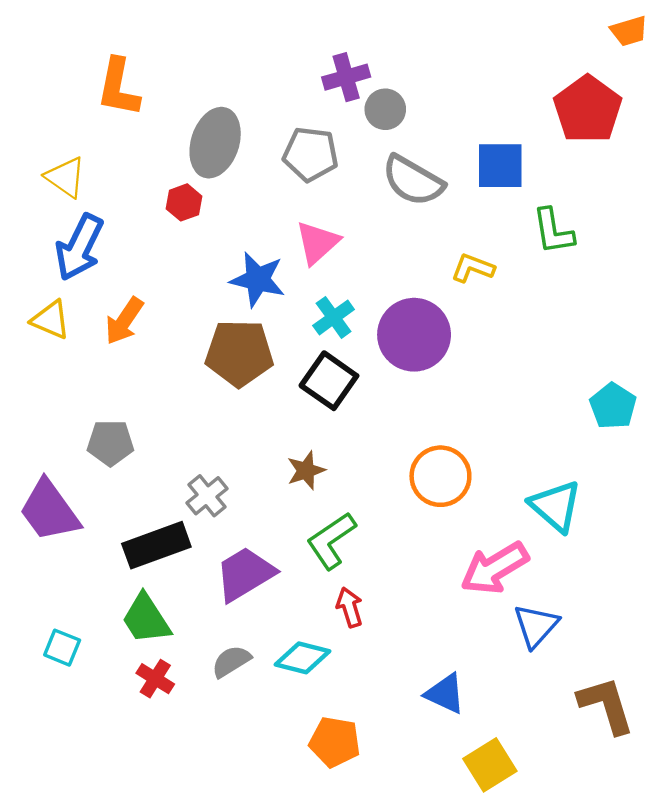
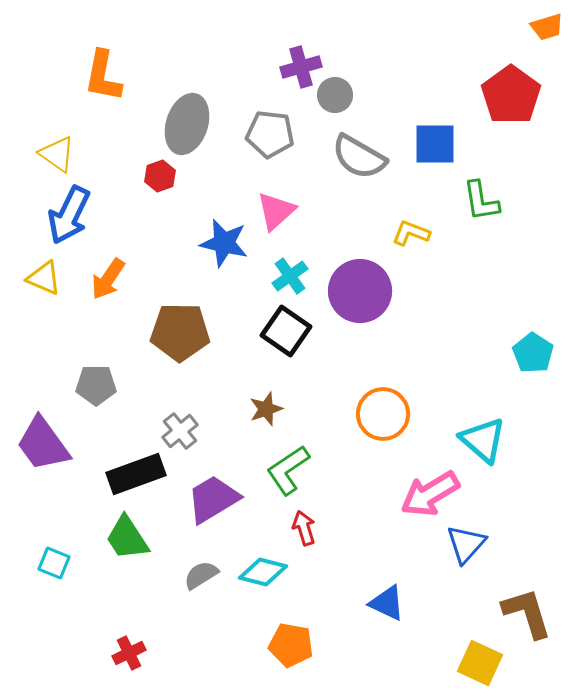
brown pentagon: (239, 353) -> (180, 332), moved
red cross: (155, 679) -> (129, 653), moved, turned 32
yellow square: (490, 765) -> (480, 663), moved, turned -33

